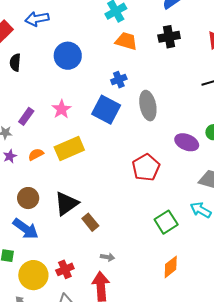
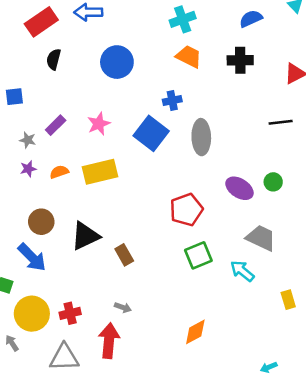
brown rectangle: (90, 222) -> (124, 255), moved
green square: (166, 222) -> (198, 255), moved

